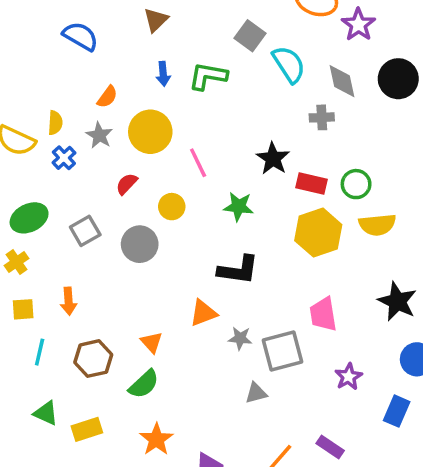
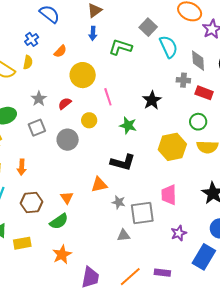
blue arrow: (163, 74) -> (93, 33), moved
gray star: (99, 135) -> (39, 99), moved
blue cross: (64, 158) -> (32, 39), moved
red rectangle: (311, 184) -> (204, 93), moved
blue rectangle: (397, 411) -> (204, 257), size x1.4
purple rectangle: (330, 447) -> (162, 273), turned -35

